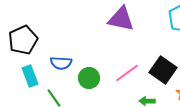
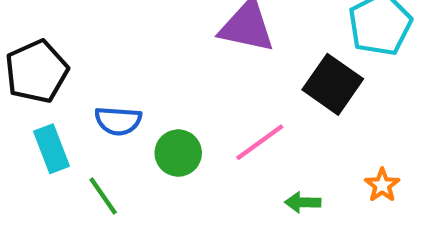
black square: (163, 70) -> (333, 84), moved

